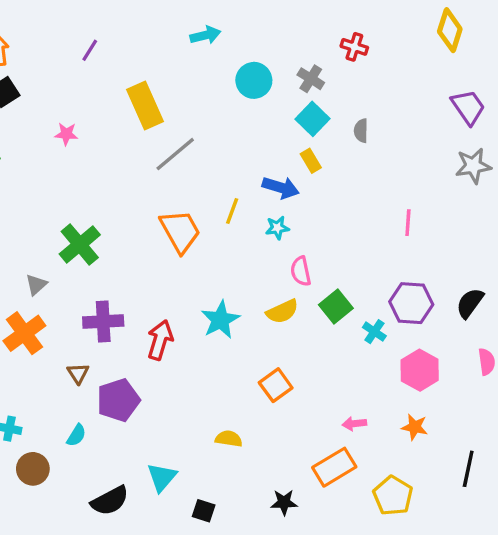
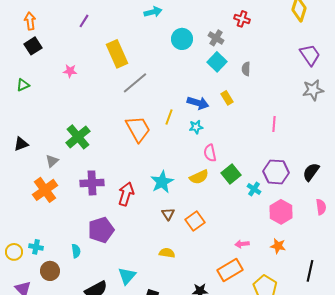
yellow rectangle: (311, 161) -> (227, 98), moved
brown triangle: (78, 373) -> (168, 214), moved
cyan semicircle: (76, 435) -> (76, 251), turned -40

